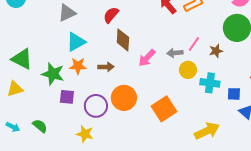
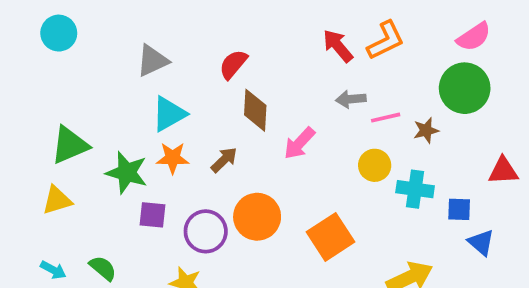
pink line: (194, 44) -> (386, 118), turned 42
gray arrow: (175, 53) -> (351, 99), moved
green triangle: (22, 59) -> (70, 145), turned -50
brown arrow: (106, 67) -> (224, 160), turned -42

